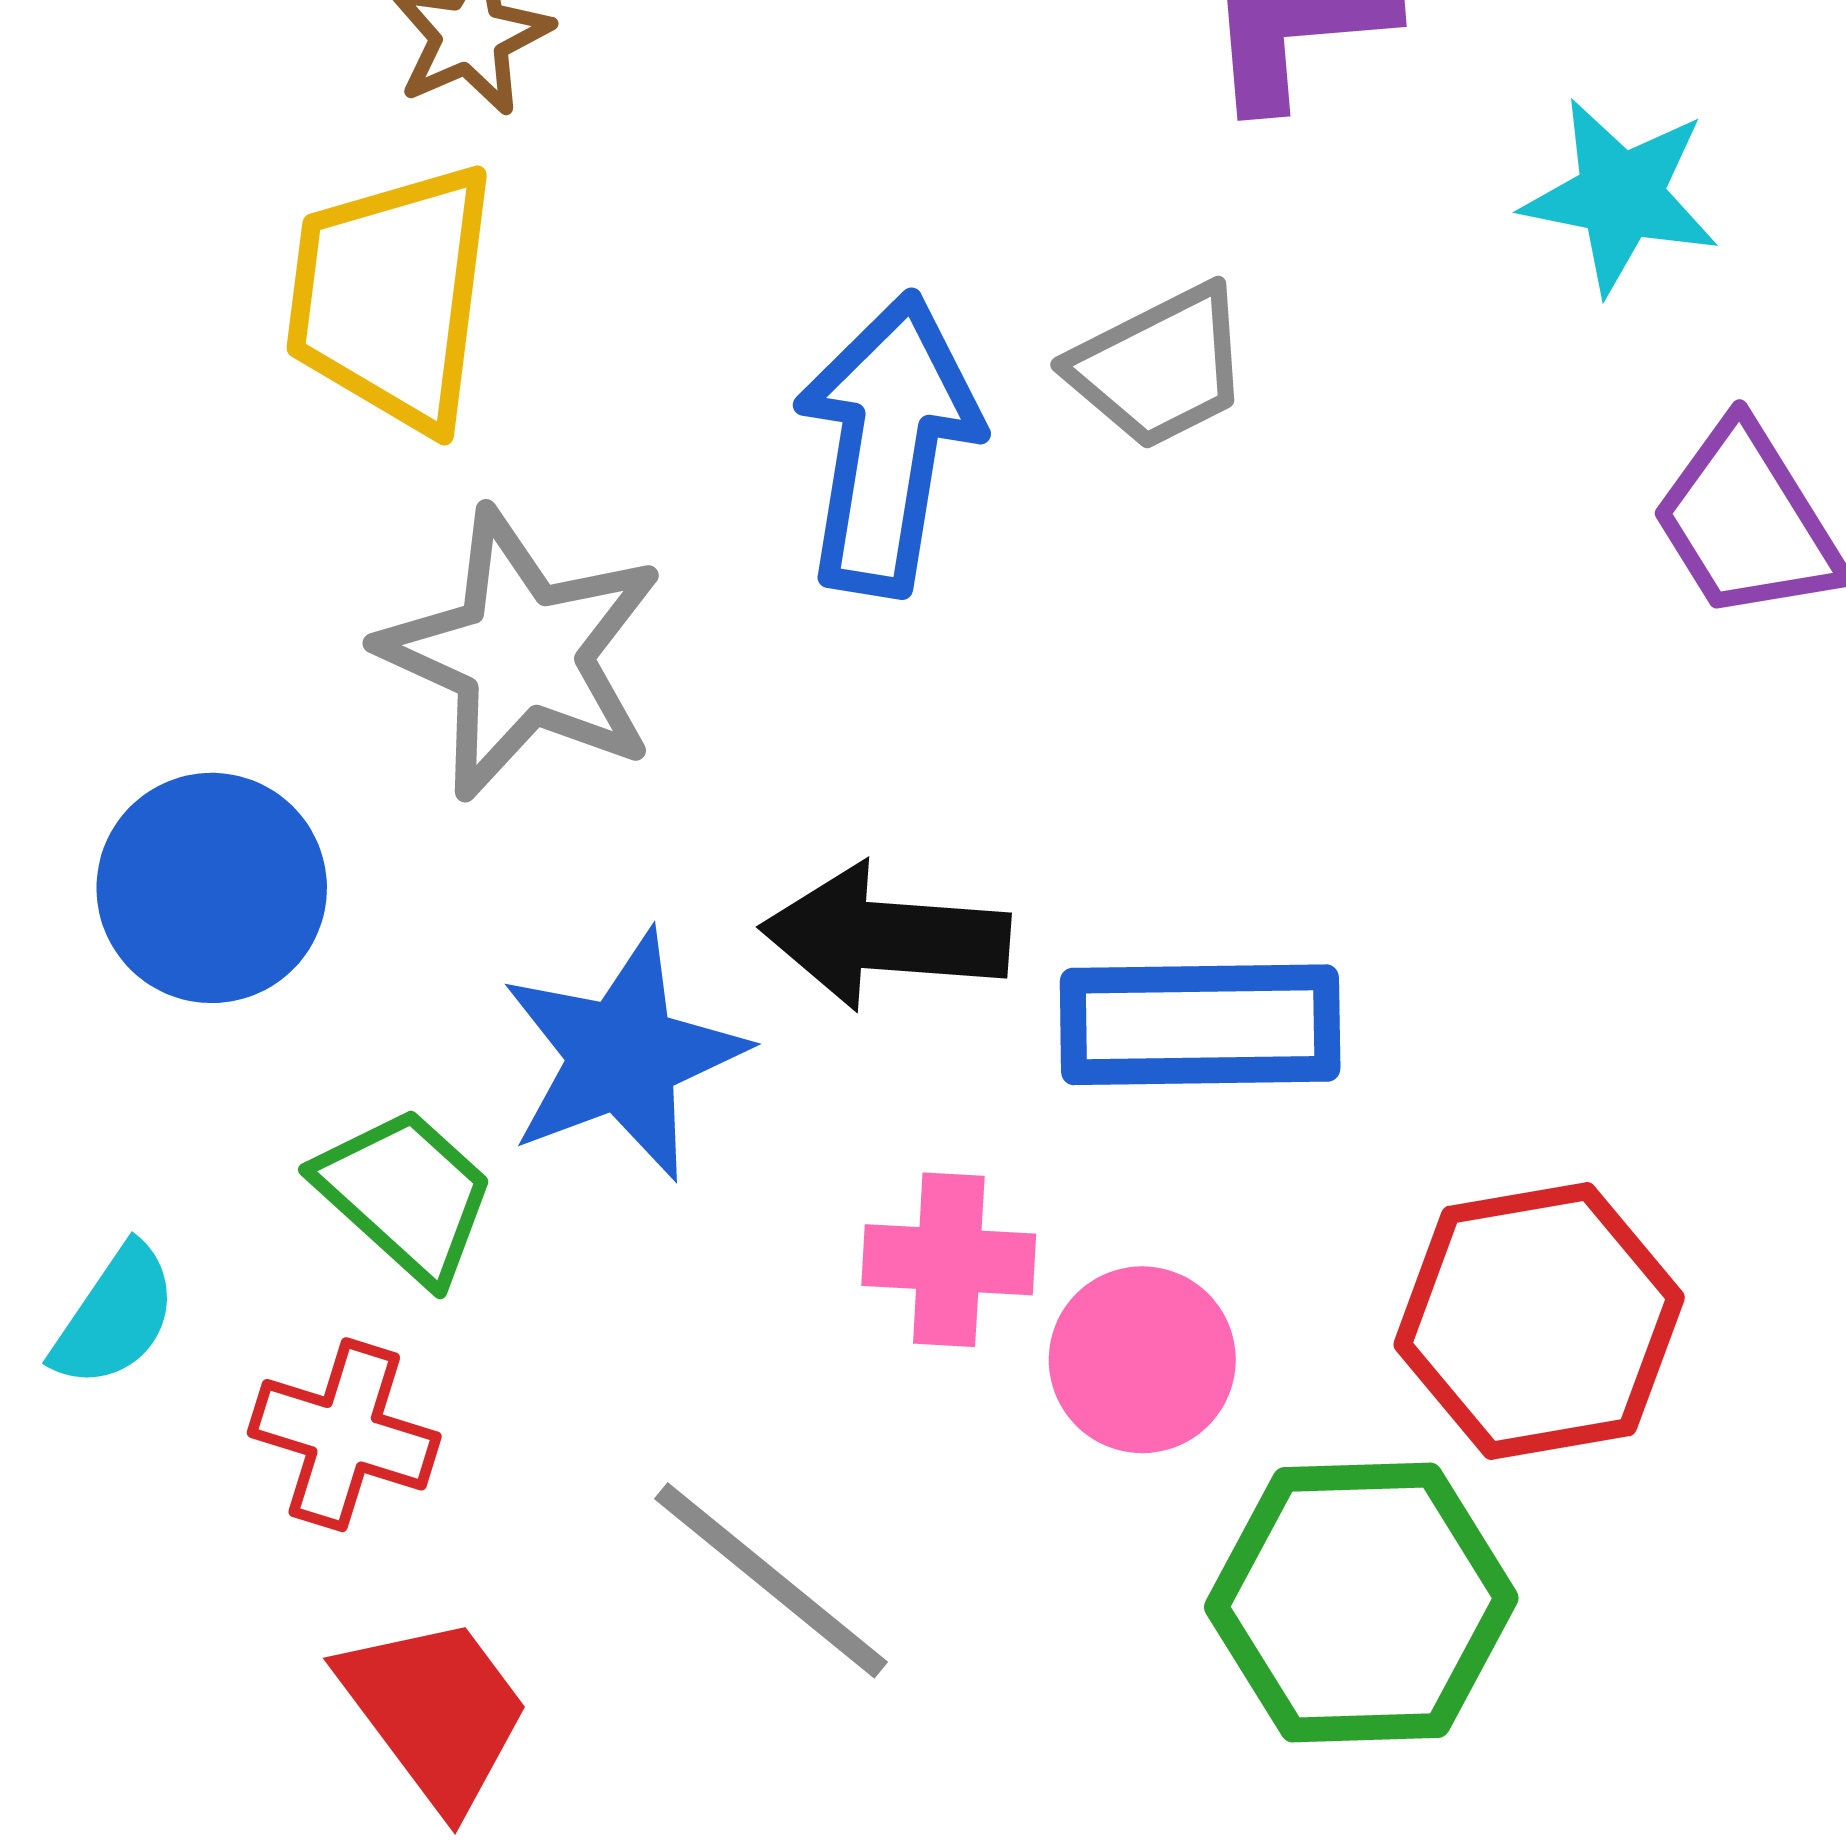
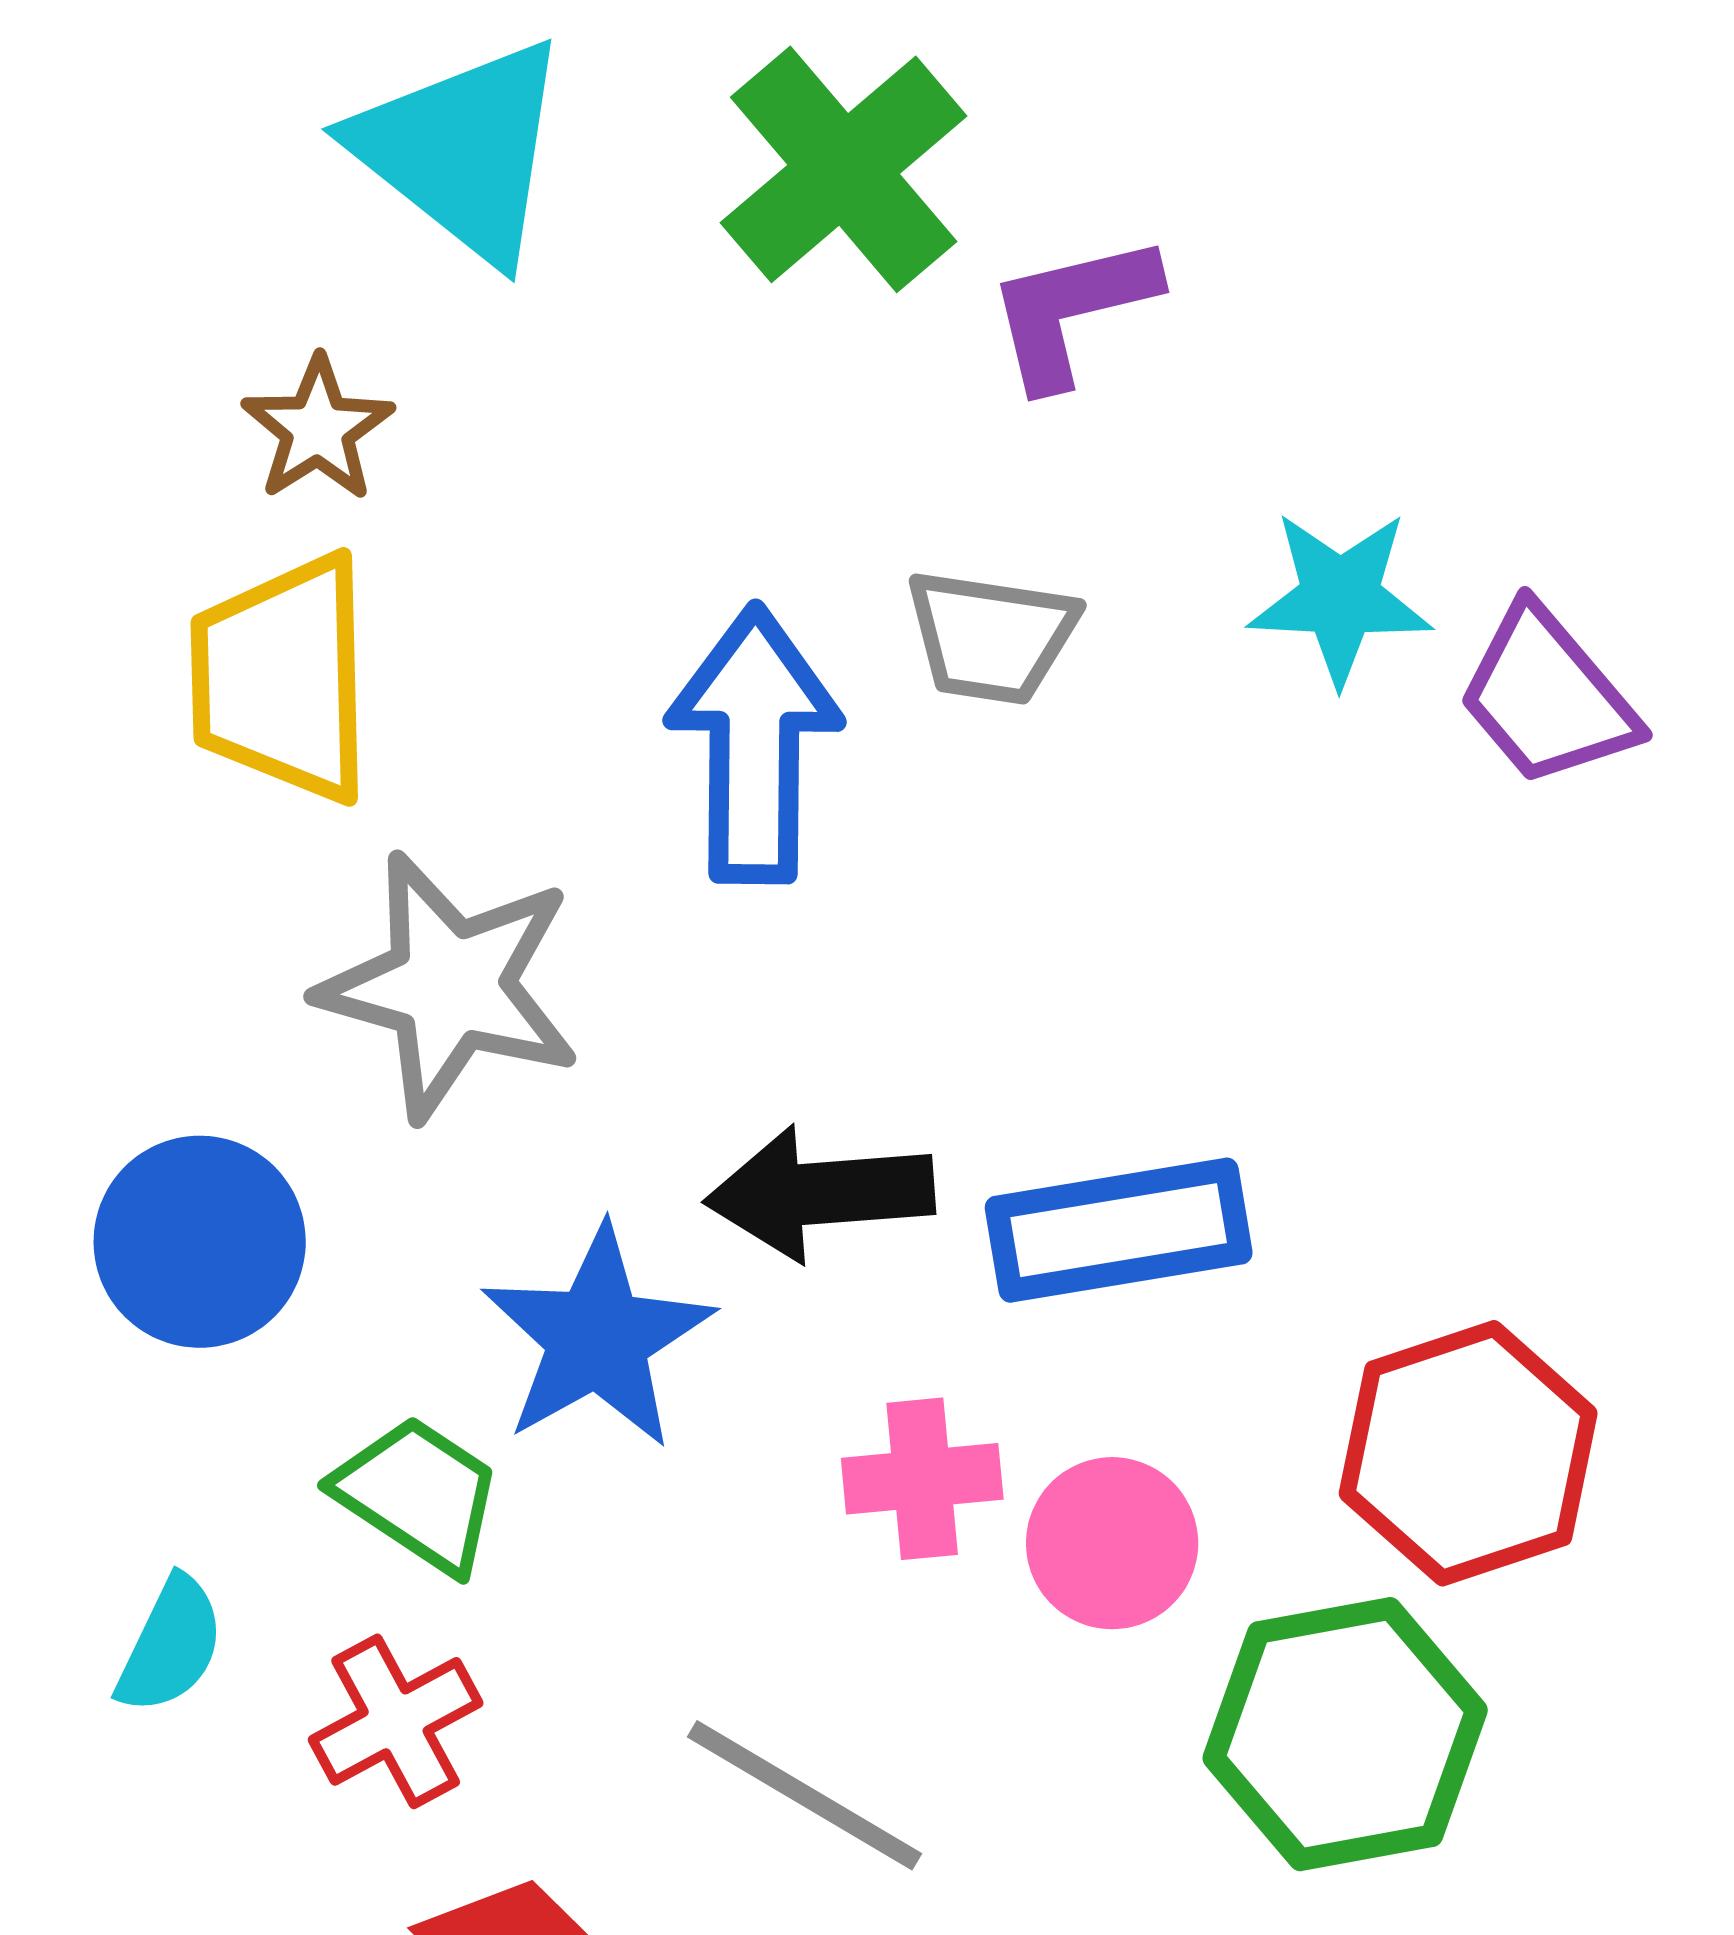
cyan star: (1621, 196) -> (1340, 598), moved
gray trapezoid: (1160, 367) -> (991, 637), turned 44
red cross: (344, 1435) -> (396, 1721), turned -37

